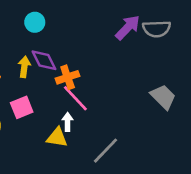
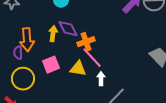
white arrow: (68, 122) -> (101, 79), moved
yellow triangle: (57, 137) -> (78, 69), moved

